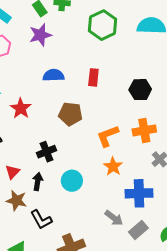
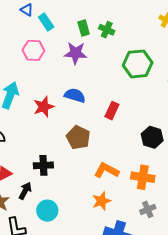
red star: (21, 108) -> (44, 107), moved
orange L-shape: (108, 136) -> (106, 170), turned 30
cyan circle: (72, 181) -> (47, 211), moved

